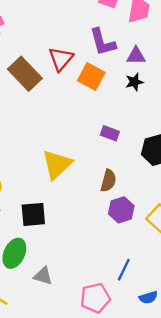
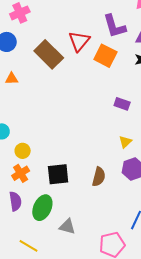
yellow triangle: (57, 164) -> (125, 142), moved, size x0.5
brown semicircle: (108, 181) -> (99, 177), moved

